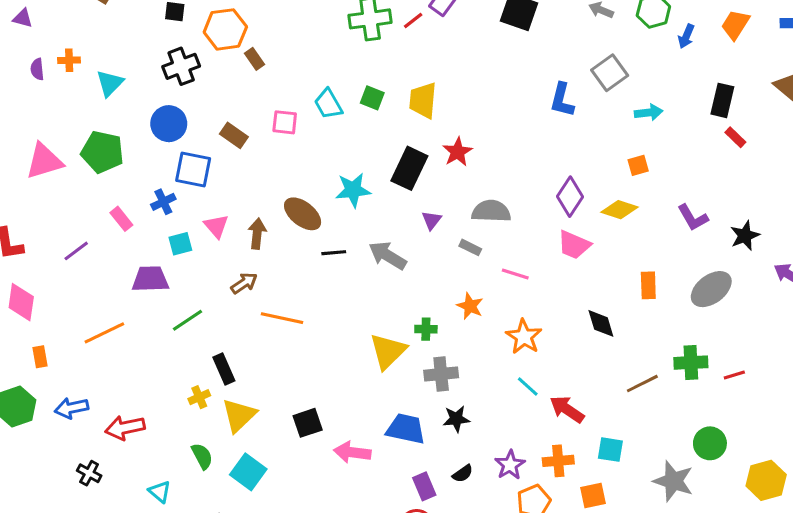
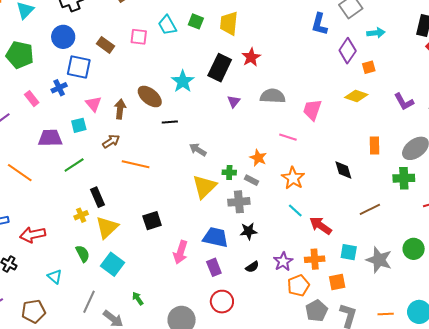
cyan star: (353, 190) -> (183, 81), turned -30
purple diamond: (570, 197) -> (348, 51), moved
cyan square: (180, 244) -> (79, 125), moved
pink trapezoid: (574, 245) -> (312, 110), moved, turned 85
gray rectangle: (470, 247) -> (252, 180), moved
gray arrow: (388, 255) -> (198, 150), moved, size x0.7
orange line: (104, 333) -> (20, 173), turned 60
green cross: (691, 363) -> (404, 178), moved
black square: (308, 423) -> (152, 221), moved
pink arrow: (352, 452) -> (181, 252), turned -80
gray star: (673, 481) -> (379, 260), moved
purple rectangle: (424, 486) -> (214, 267), moved

